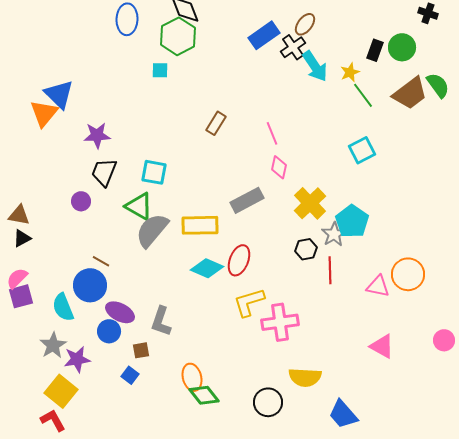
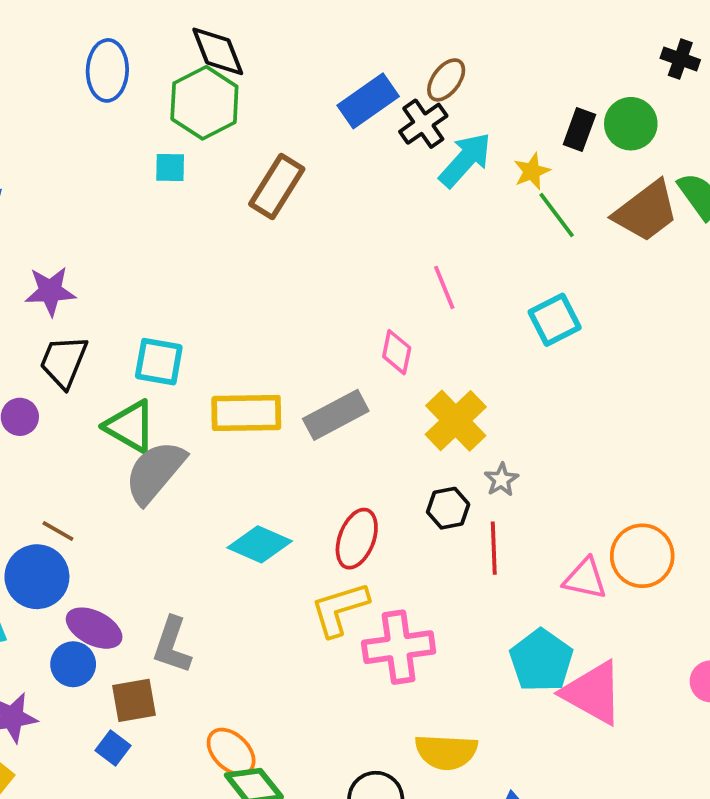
cyan arrow: (315, 66) -> (465, 160), turned -104
brown rectangle: (216, 123) -> (277, 187), moved, size x1.4
pink line: (272, 133) -> (444, 287), moved
cyan pentagon: (352, 221) -> (541, 660), moved
yellow rectangle: (200, 225) -> (246, 413), moved
gray star: (334, 234) -> (501, 480), size x0.7
red ellipse: (239, 260) -> (357, 539), moved
pink triangle: (382, 346) -> (593, 693), size x1.4
brown square: (141, 350) -> (134, 700), size x1.4
orange ellipse: (192, 377) -> (231, 752), turned -32

